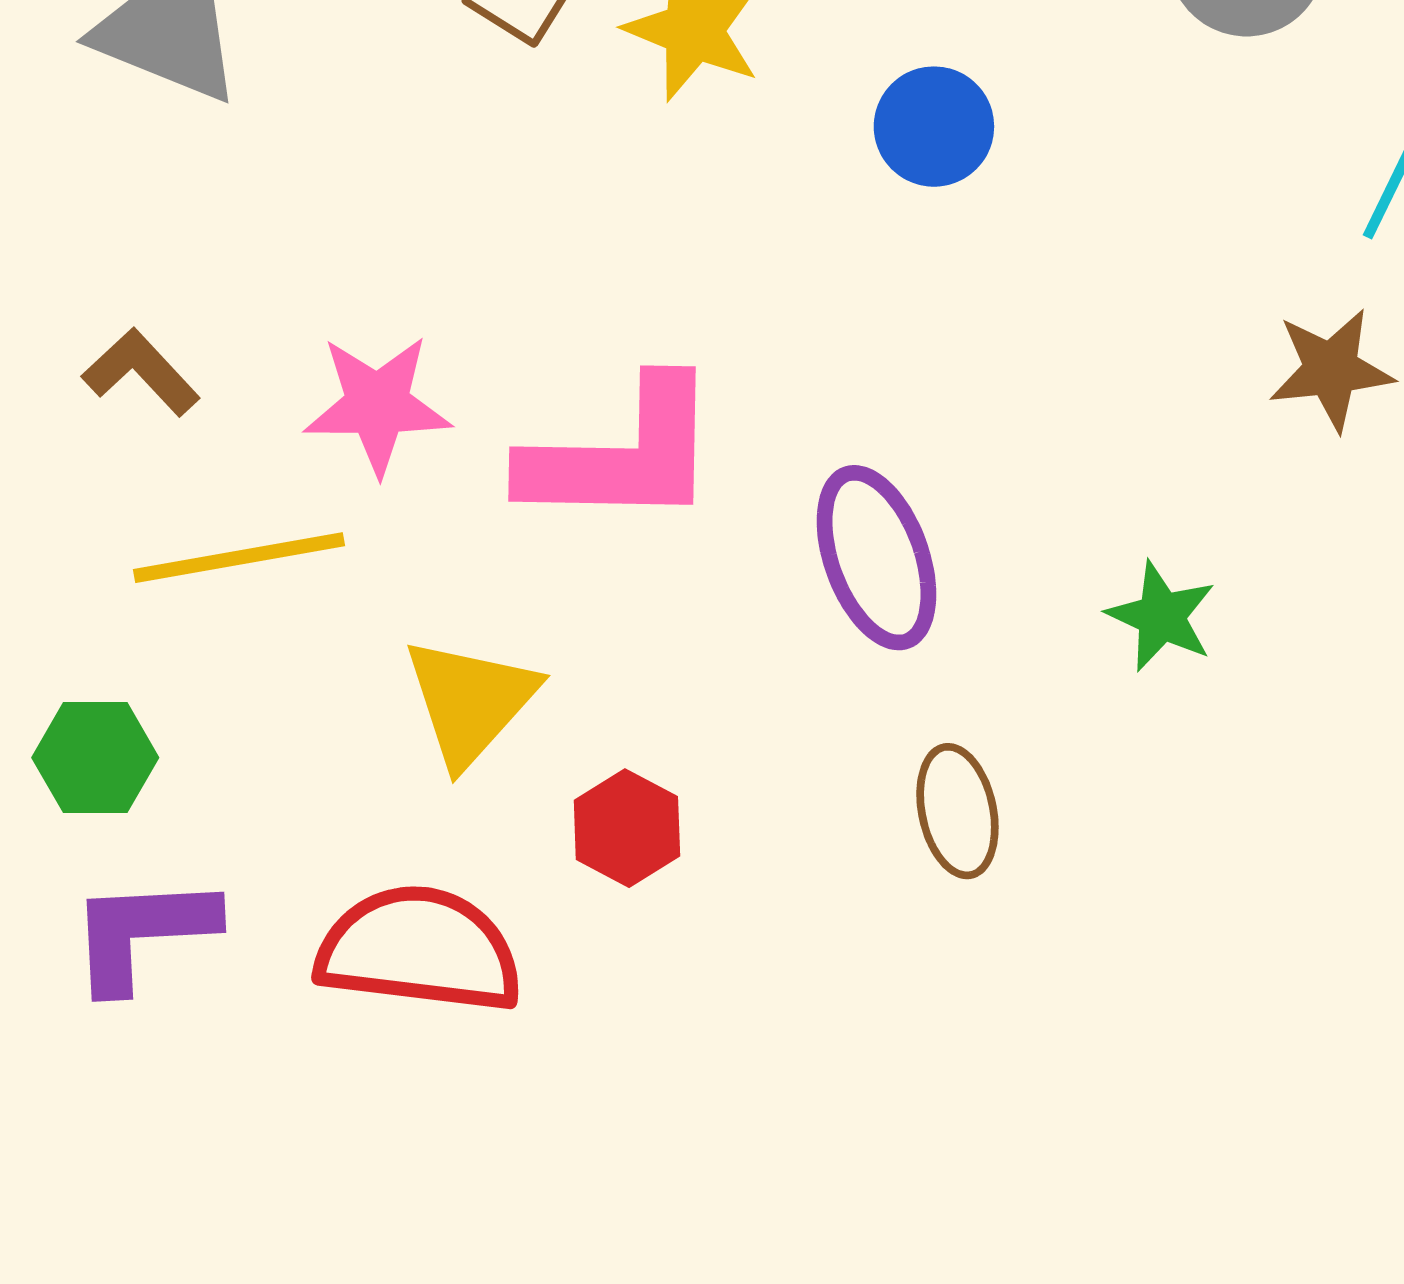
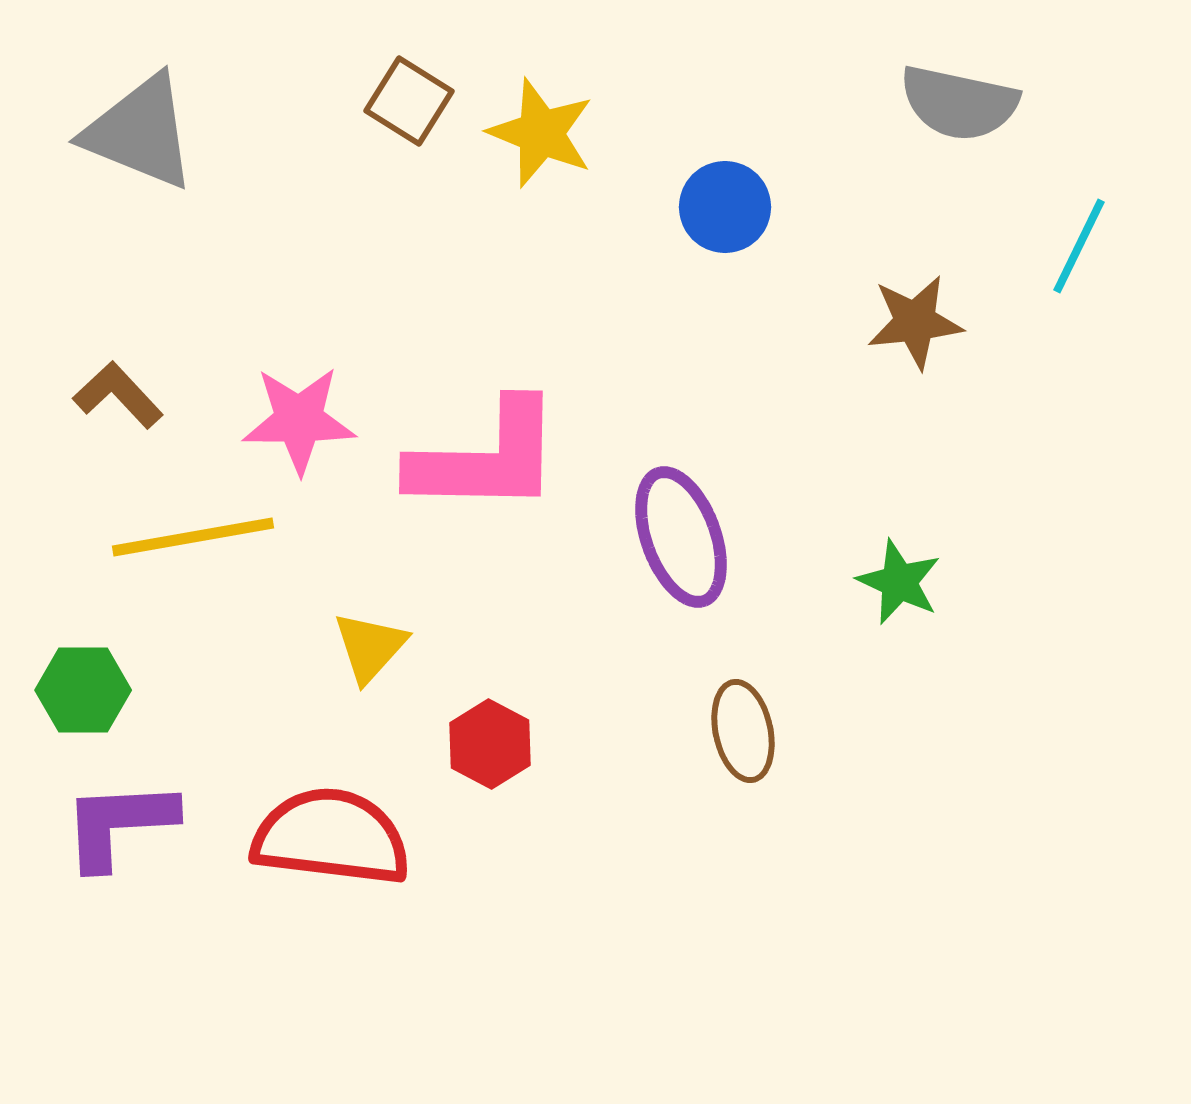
brown star: (1331, 370) -> (915, 322), moved
yellow triangle: (470, 701) -> (370, 647), size x0.7

